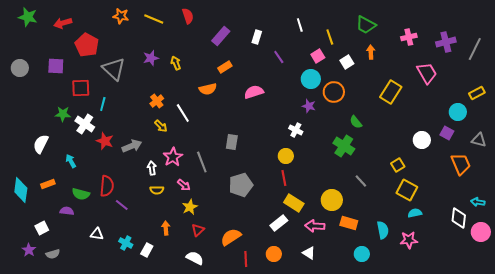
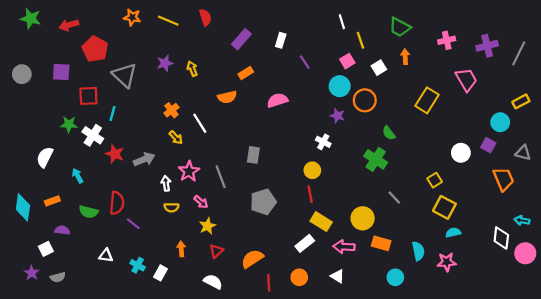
white line: (300, 25) -> (342, 22), moved
purple semicircle: (67, 211) -> (62, 230), moved

